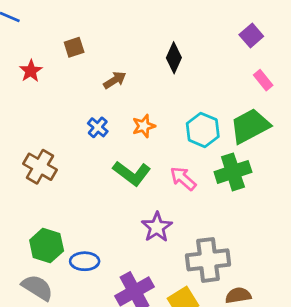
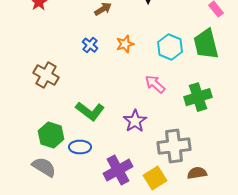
green trapezoid: (250, 126) -> (206, 44), turned -76
green cross: (233, 172) -> (198, 97), moved
green L-shape: (132, 173) -> (90, 111), moved

